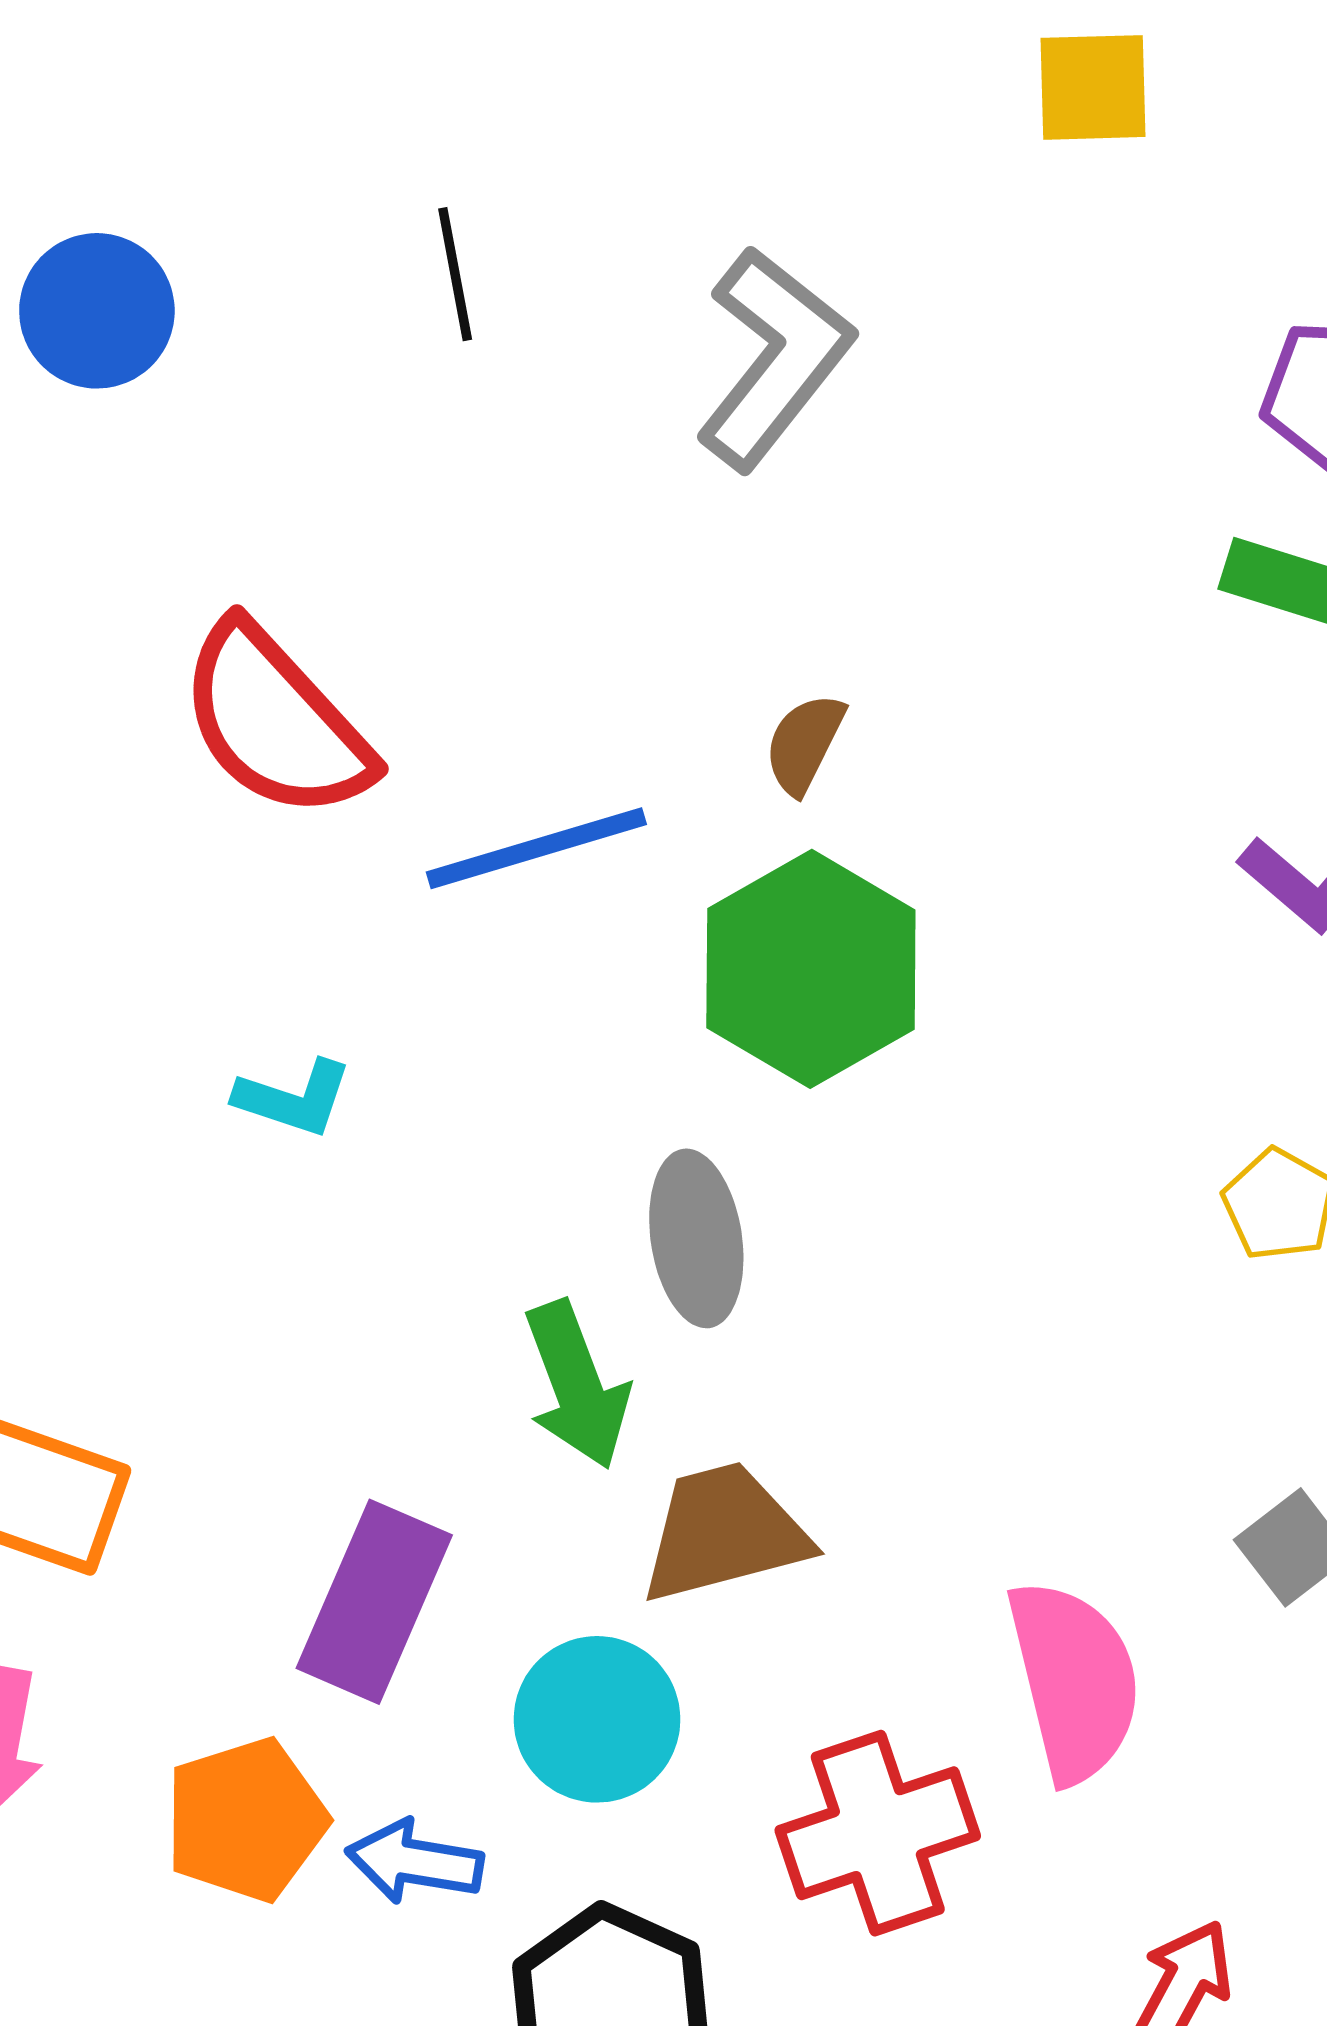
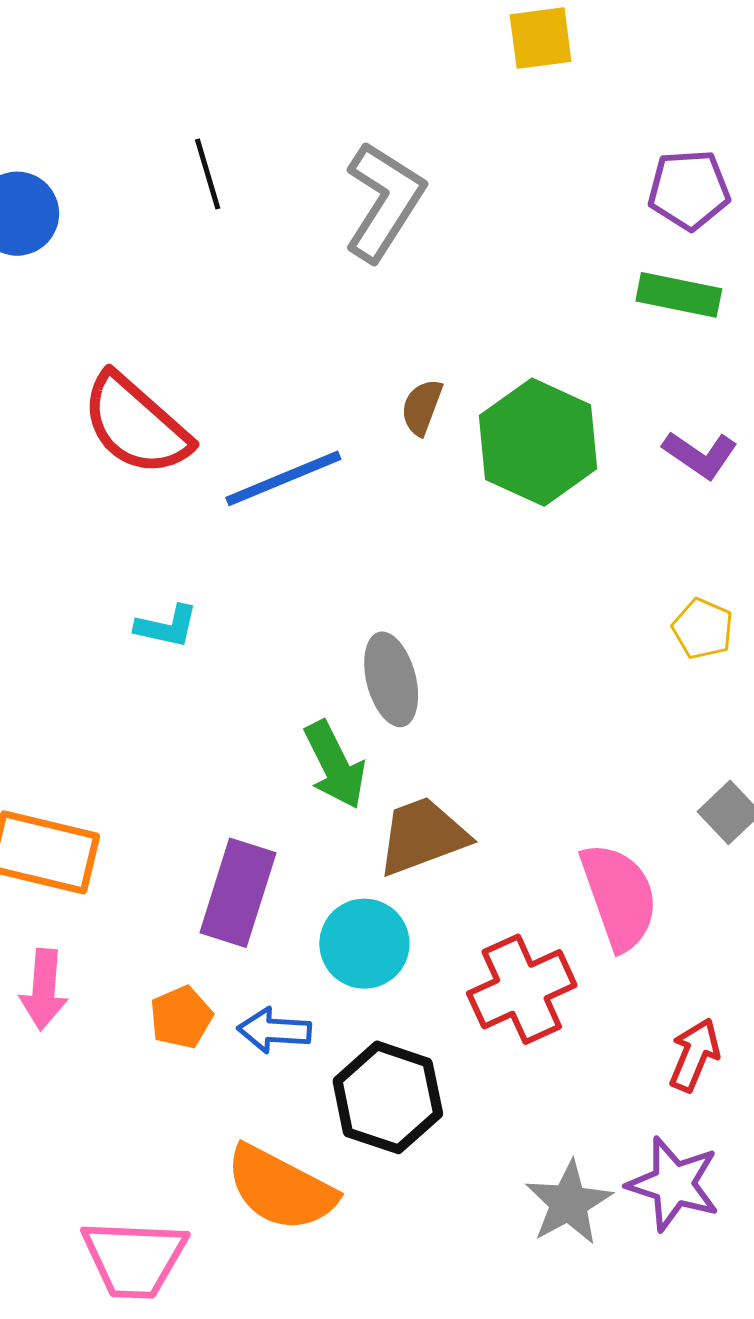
green hexagon: (811, 969) -> (538, 442), moved
orange pentagon: (246, 1820) -> (181, 1017), size x0.7

